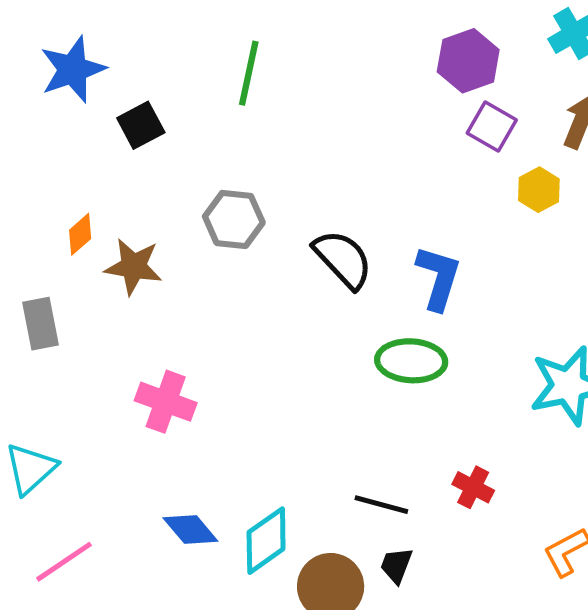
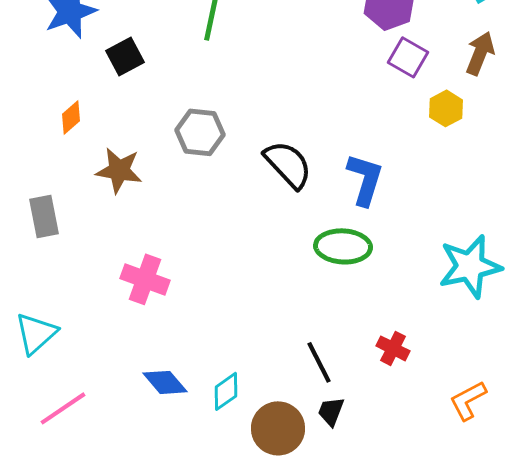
orange diamond: (80, 234) -> (71, 117), moved
black line: (381, 505) -> (319, 362), turned 48
cyan diamond: (266, 541) -> (226, 391), size x0.7

